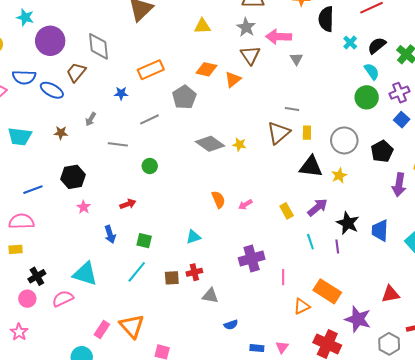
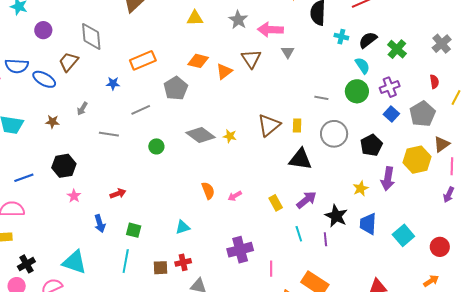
purple circle: (50, 41) -> (43, 30), size x0.6
cyan cross: (350, 43) -> (341, 37), turned -32
brown triangle: (250, 55) -> (251, 59), moved
gray line: (292, 109) -> (321, 98), moved
green circle: (150, 166) -> (156, 146), moved
yellow star: (339, 175) -> (361, 188), moved
cyan line: (137, 272) -> (126, 261), turned -30

